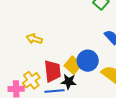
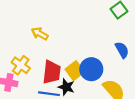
yellow cross: (31, 80) -> (21, 65), moved, turned -30

